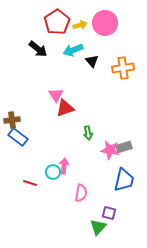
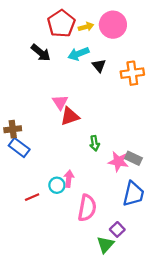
gray rectangle: (124, 147) -> (133, 158), turned 42
red line: (30, 183) -> (32, 197), turned -40
pink semicircle: (81, 193) -> (87, 208), size x1.4
purple square: (109, 213) -> (117, 229), turned 32

